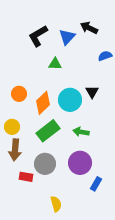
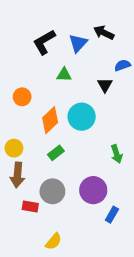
black triangle: (92, 92) -> (105, 85), moved
orange circle: (19, 94) -> (22, 97), moved
green rectangle: (48, 131) -> (56, 153), size x0.6
green arrow: (81, 132) -> (117, 154), moved, turned -119
yellow semicircle: (56, 204) -> (54, 241), moved, turned 56

